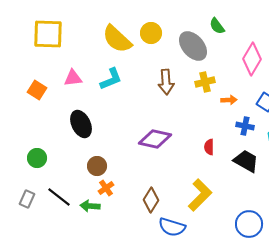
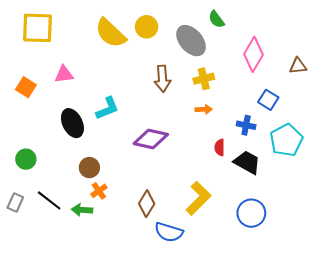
cyan L-shape: (111, 79) -> (107, 108), moved
orange arrow: (229, 100) -> (204, 109), moved
red semicircle: (209, 147) -> (220, 147), moved
blue circle: (249, 224) -> (251, 213), moved

